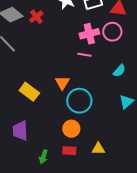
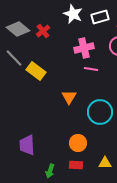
pink cross: (89, 34) -> (84, 48), moved
yellow rectangle: (29, 92) -> (36, 71), moved
cyan circle: (79, 101) -> (100, 112), moved

